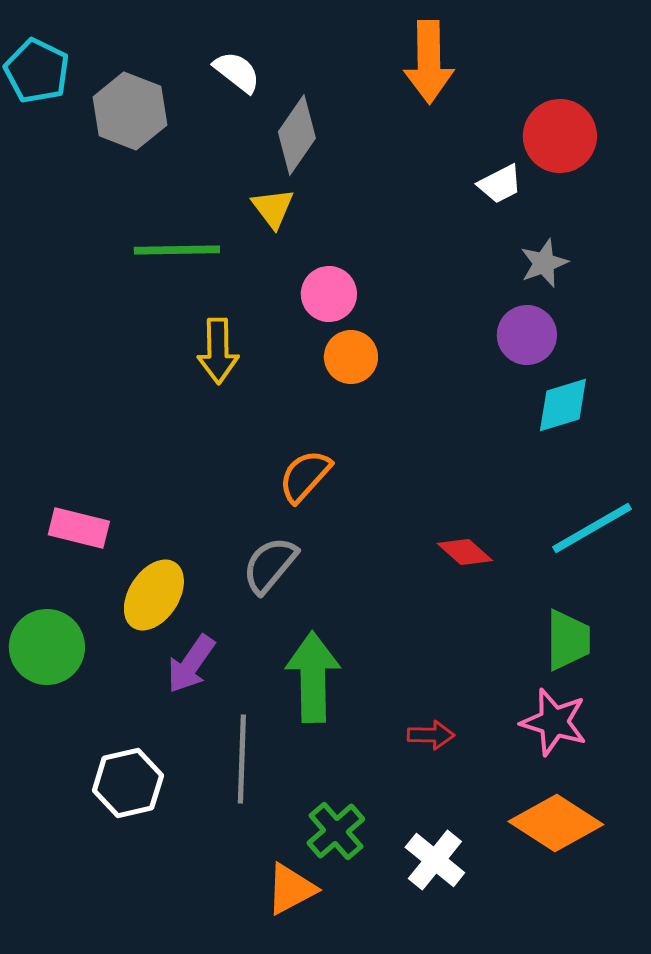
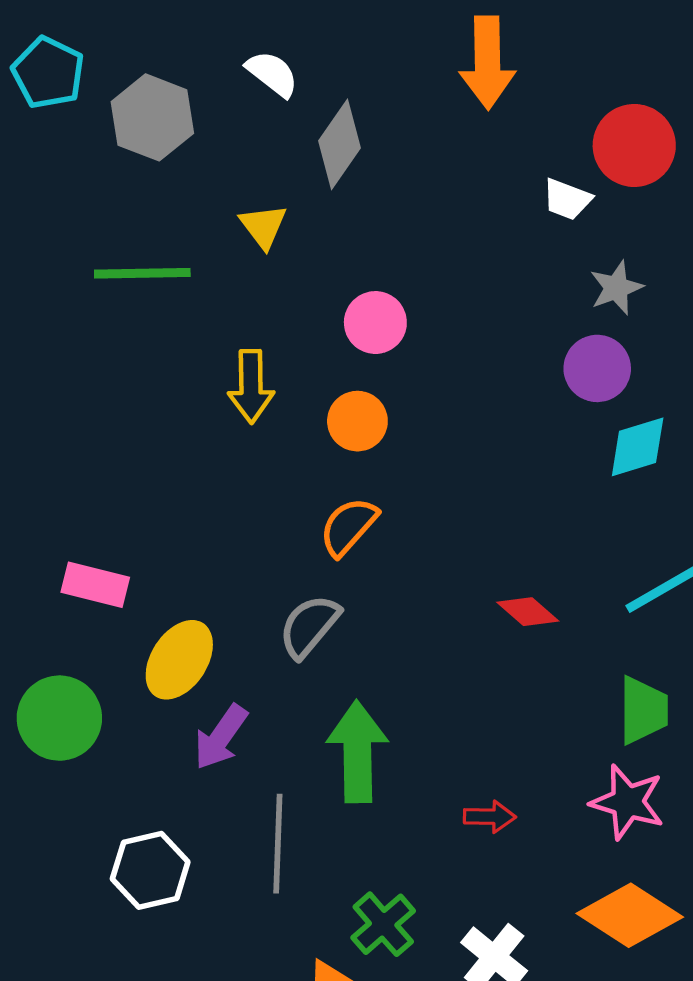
white trapezoid: (500, 184) -> (567, 199), turned 48
yellow triangle: (273, 208) -> (263, 226), moved
green line: (177, 250) -> (142, 273), moved
orange circle: (351, 357) -> (357, 421), moved

